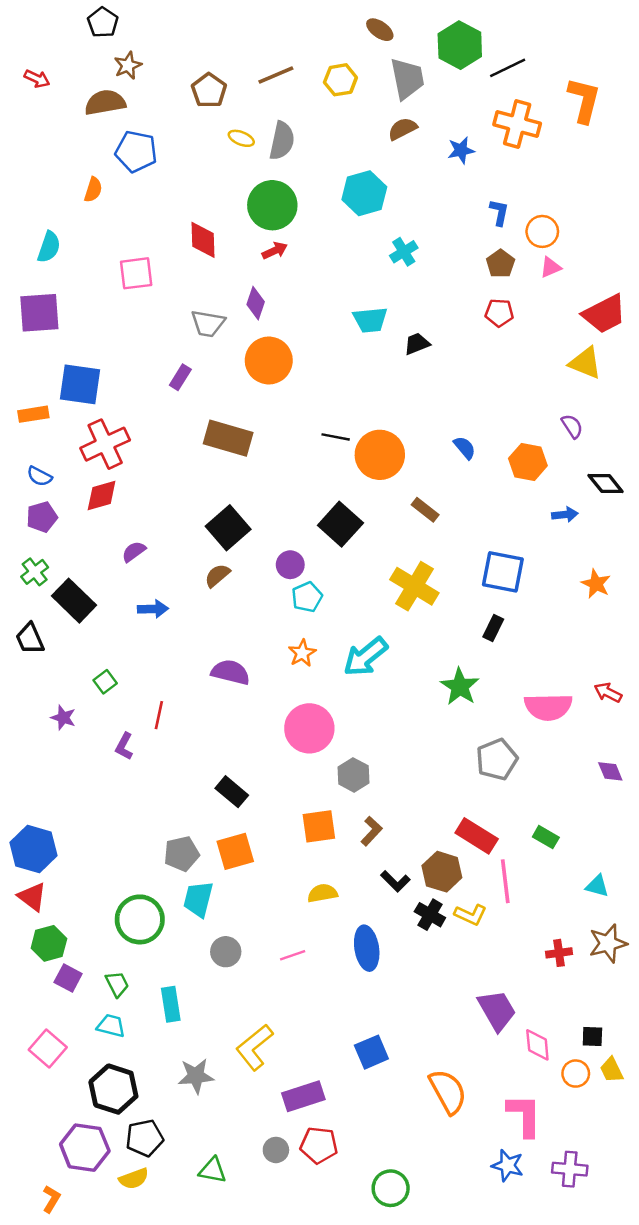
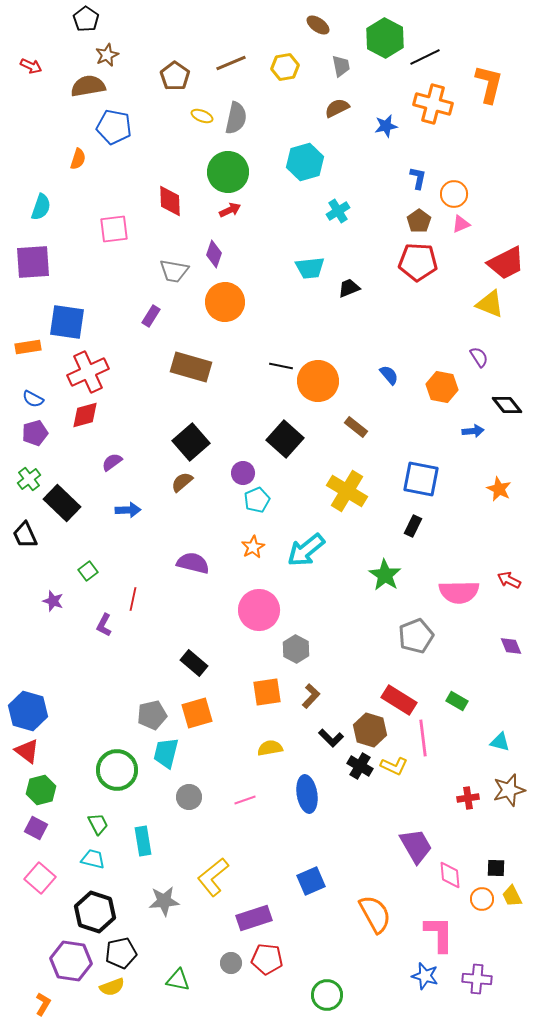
gray trapezoid: (407, 79) -> (341, 66), size x0.6
red pentagon: (499, 313) -> (418, 262), size x1.6
purple square: (68, 978) -> (36, 828), moved

